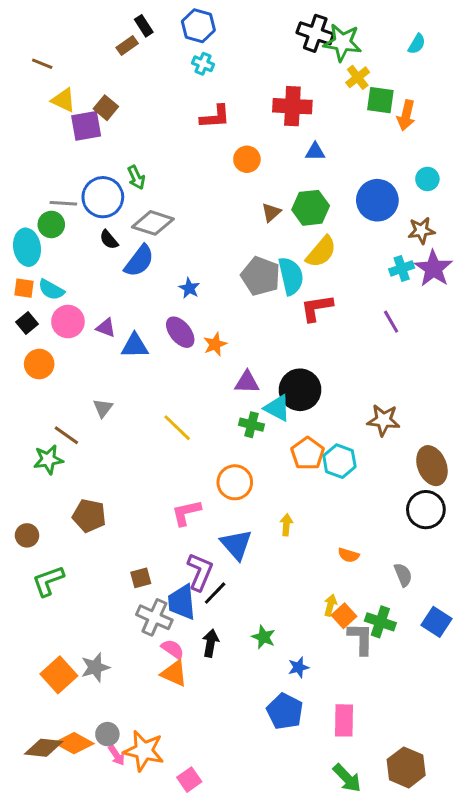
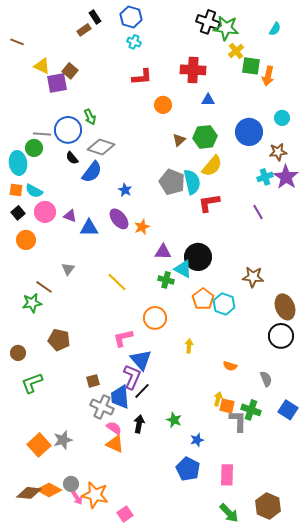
brown line: (42, 64) -> (17, 42), moved
blue triangle: (236, 544) -> (141, 360), moved
orange square: (344, 616) -> (227, 406), turned -35

